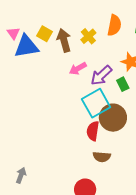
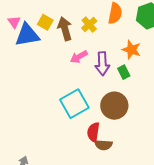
purple arrow: (101, 75) -> (102, 64), turned -50
cyan square: (96, 103) -> (74, 104), moved
red semicircle: (93, 131) -> (93, 132), moved

